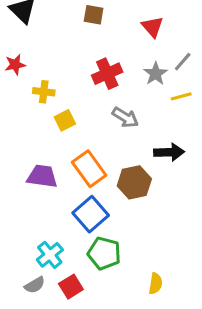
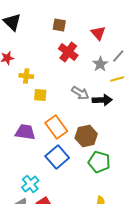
red cross: (107, 74) -> (68, 52), moved, turned -30
yellow square: (65, 120) -> (40, 95), turned 32
black arrow: (169, 152) -> (102, 100), moved
green pentagon: (104, 253) -> (99, 162), moved

